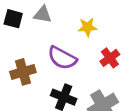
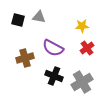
yellow star: (87, 27) -> (82, 26), moved

